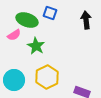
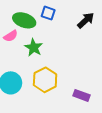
black arrow: (86, 20) -> (86, 20), turned 54

